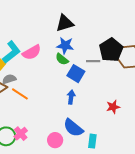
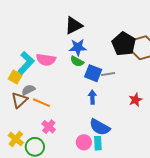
pink semicircle: (32, 52) -> (46, 60), turned 48
gray line: (93, 61) -> (108, 74), moved
pink cross: (21, 134) -> (49, 127), moved
cyan rectangle: (92, 141) -> (98, 143), moved

